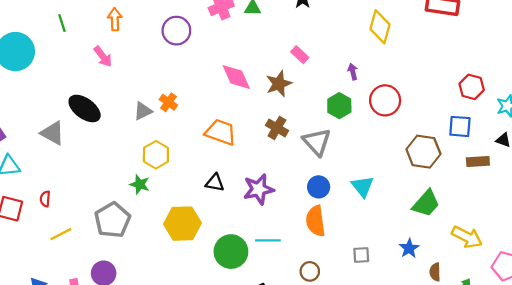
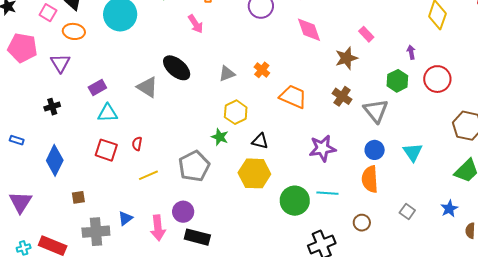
pink diamond: (236, 77) -> (309, 30), moved
orange cross: (168, 102) -> (262, 70), moved
black triangle: (215, 183) -> (260, 141), moved
gray square: (361, 255) -> (407, 212), turned 35

